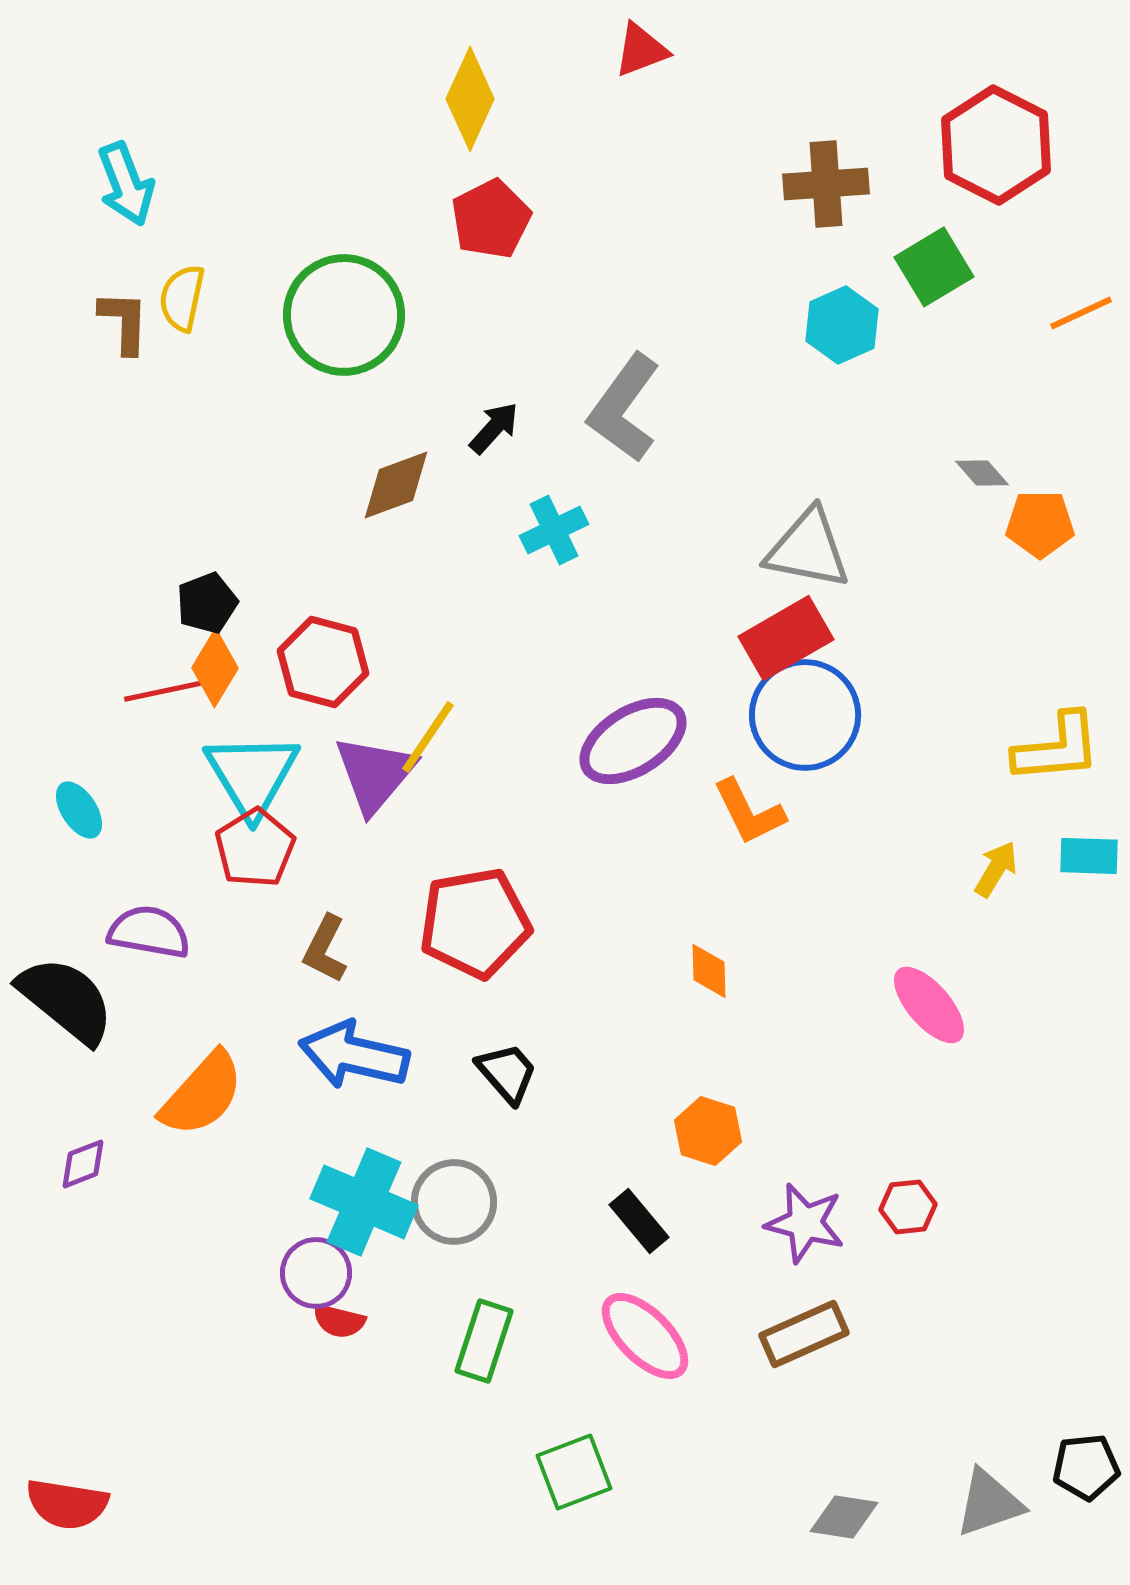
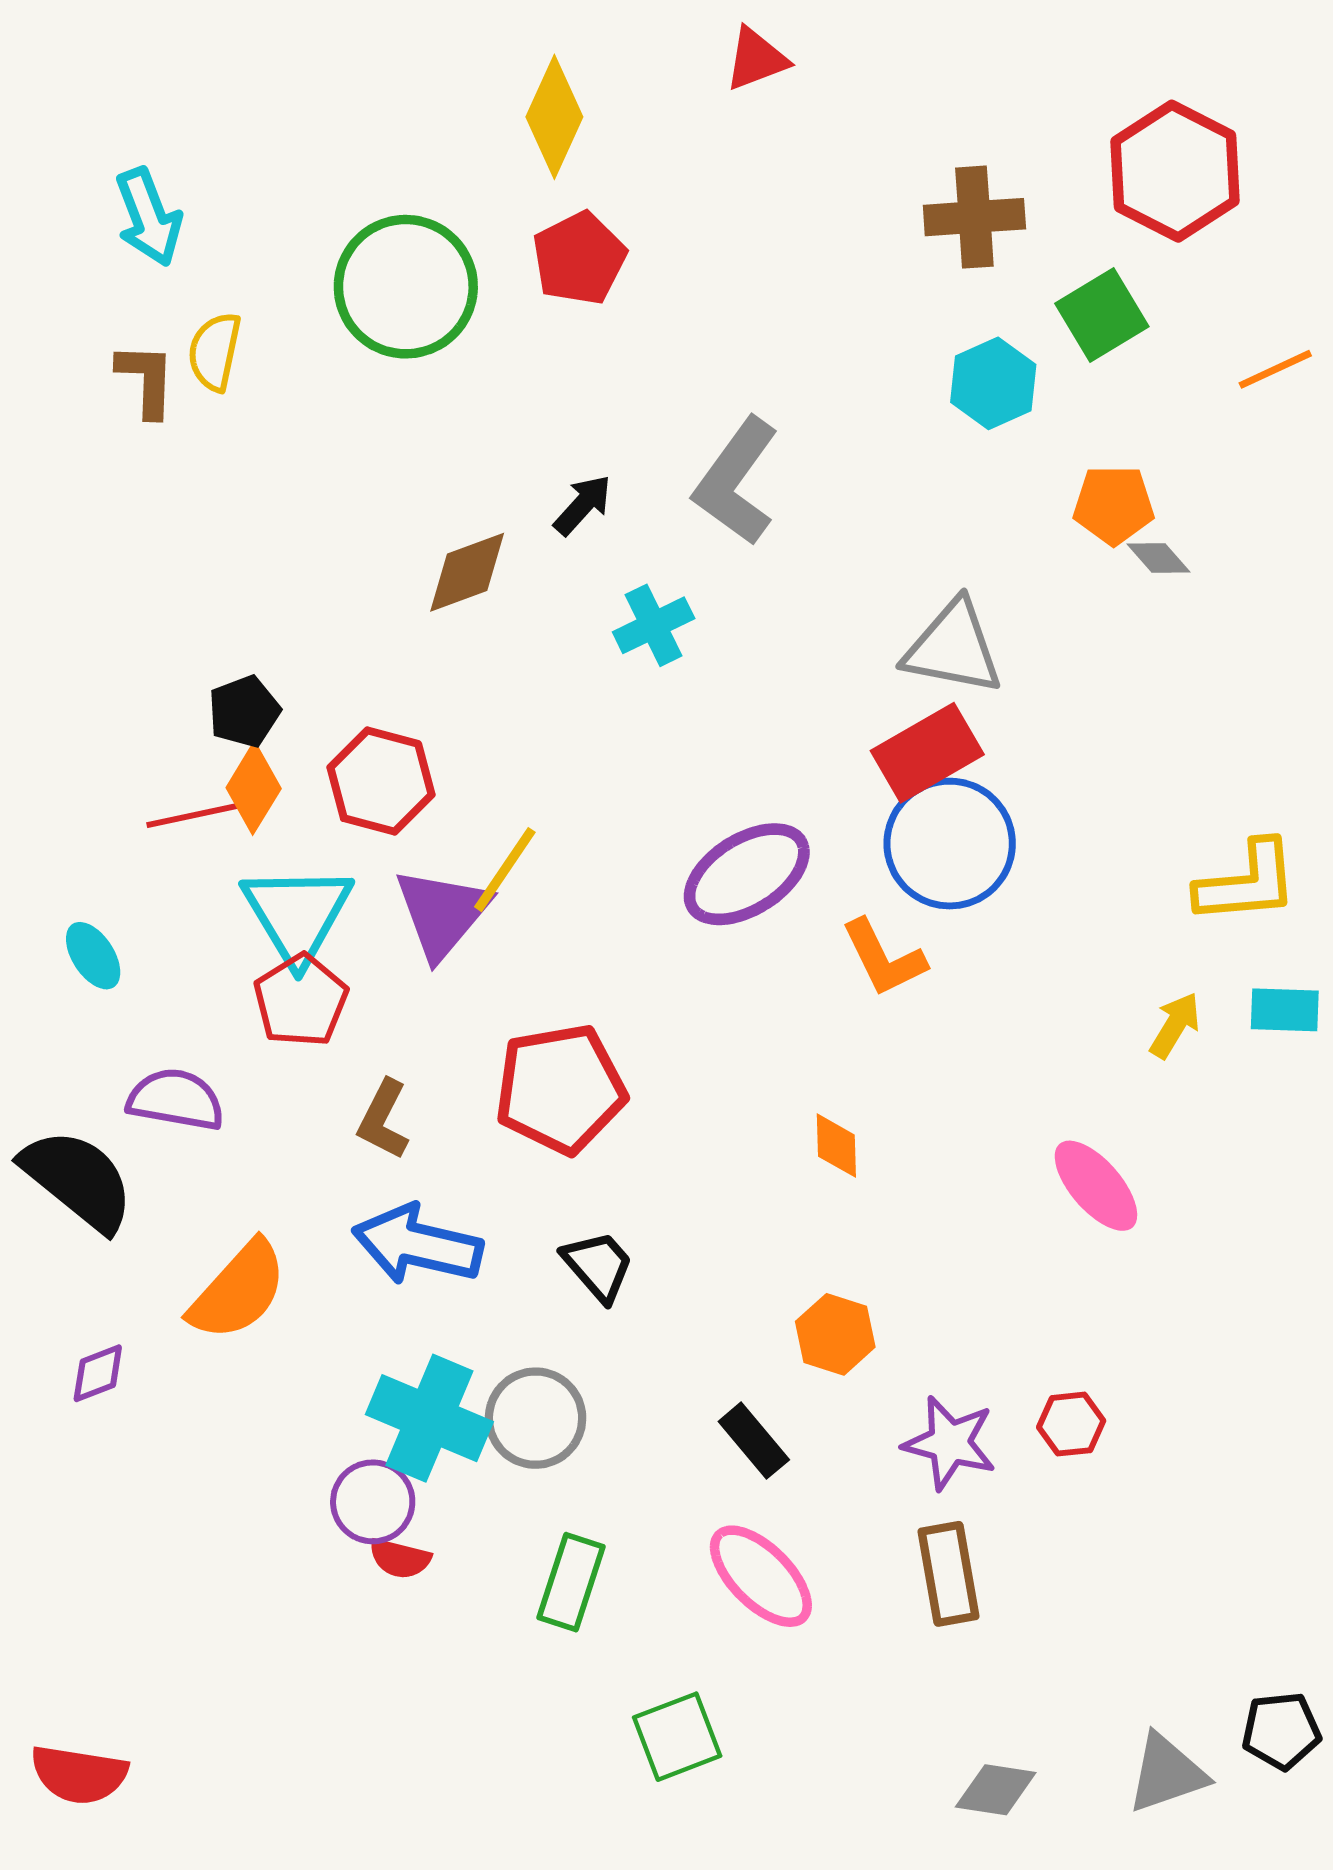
green circle: (344, 315) -> (406, 287), moved
orange pentagon: (1040, 524) -> (1114, 505), moved
brown rectangle: (804, 1334) -> (948, 1574), turned -76

